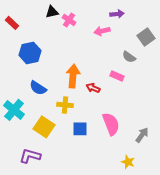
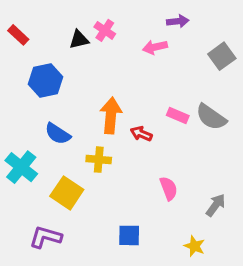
black triangle: (52, 12) -> (79, 40), moved
gray semicircle: (129, 57) -> (211, 117), moved, size x1.5
pink semicircle: (111, 124) -> (169, 188), size x0.7
blue square: (80, 129) -> (129, 235), moved

